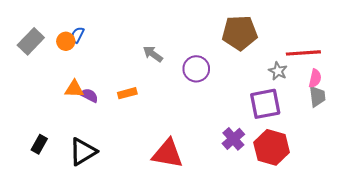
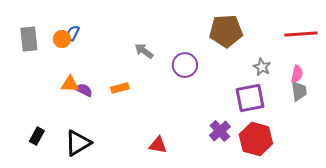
gray rectangle: (31, 41) -> (29, 39), turned -50
red line: (303, 53) -> (301, 34), moved
red triangle: (168, 154) -> (158, 145), size x0.6

